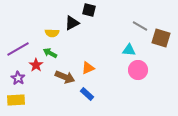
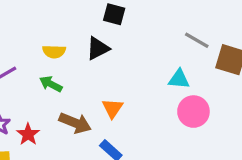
black triangle: (72, 23) -> (98, 48), moved
red star: (36, 65) -> (28, 134), moved
orange triangle: (88, 68) -> (112, 108), turned -32

